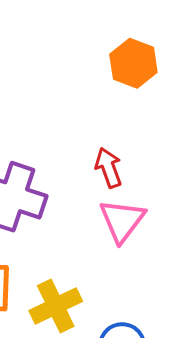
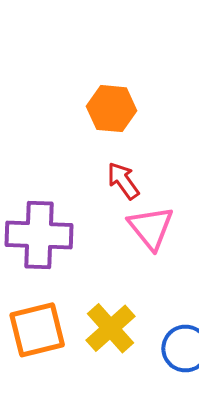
orange hexagon: (133, 63) -> (112, 109), moved

